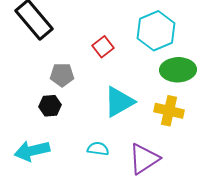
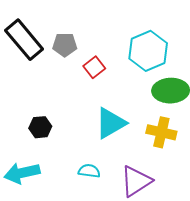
gray pentagon: (62, 75) -> (65, 45), moved

